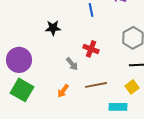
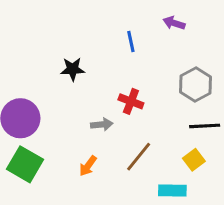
gray arrow: (72, 64) -> (102, 124), turned -56
brown line: (96, 85) -> (139, 157), turned -40

